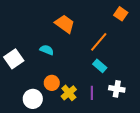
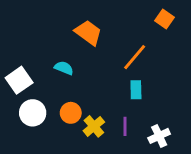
cyan rectangle: (100, 66) -> (136, 90), turned 48
white cross: (117, 89) -> (159, 136), moved, turned -35
white circle: (33, 99) -> (33, 113), moved

